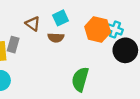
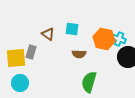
cyan square: (61, 18) -> (72, 29), turned 32
brown semicircle: (56, 38) -> (79, 54), moved

